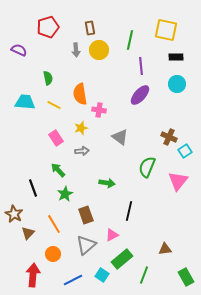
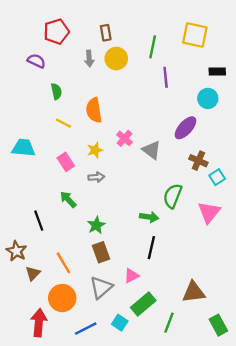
purple semicircle: (19, 50) -> (36, 61), moved
black rectangle: (176, 57) -> (217, 71), moved
purple ellipse: (140, 95) -> (185, 128), moved
cyan trapezoid: (25, 102) -> (23, 148), moved
pink cross: (99, 110) -> (124, 138), moved, turned 32
gray triangle: (120, 137) -> (151, 150), moved
green arrow: (107, 183) -> (149, 217), moved
green star: (65, 194) -> (96, 225), moved
brown triangle: (165, 249) -> (194, 292), size x1.5
orange circle: (53, 254) -> (62, 298), size x1.5

